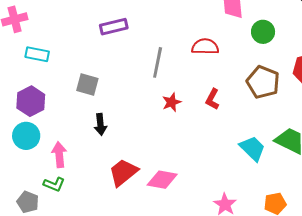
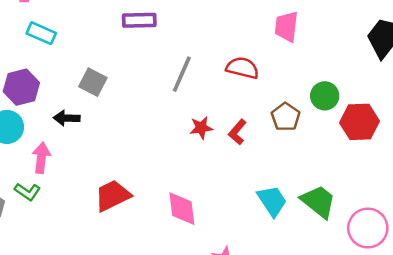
green circle: (263, 32) -> (325, 96), moved
brown pentagon: (263, 82) -> (286, 117), moved, size x0.7
red star: (172, 102) -> (201, 128), moved
black arrow: (100, 124) -> (67, 118), moved, turned 85
pink diamond: (162, 180) -> (182, 209), moved, turned 60

